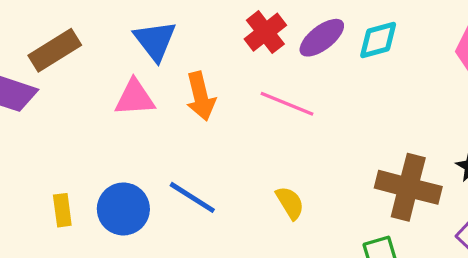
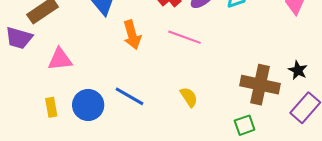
pink triangle: (135, 98) -> (60, 59), moved

